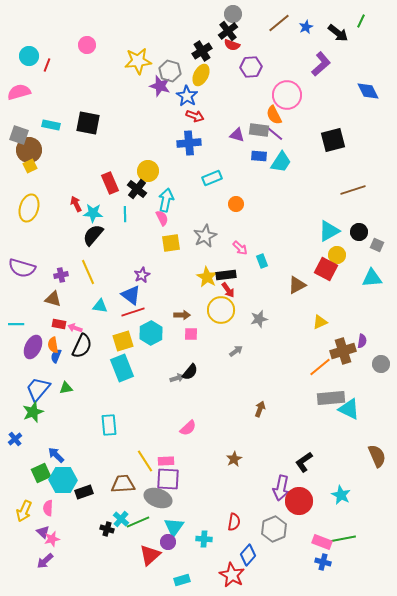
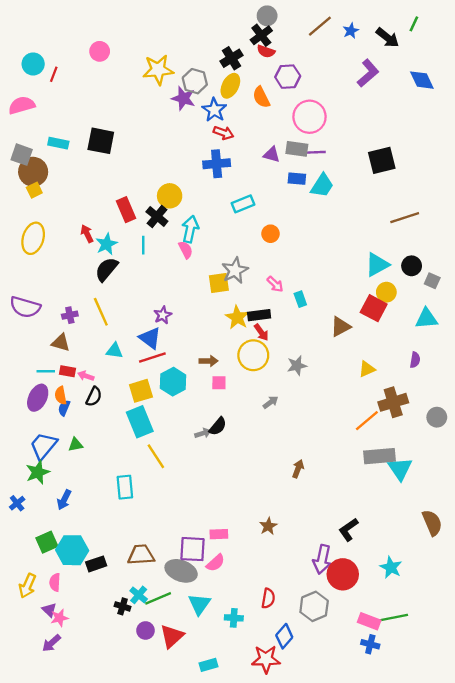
blue diamond: (368, 91) -> (422, 80), moved
pink circle: (287, 95) -> (309, 117), moved
orange semicircle: (274, 115) -> (261, 97), moved
purple line: (274, 133) -> (314, 152), turned -42
cyan star: (93, 213) -> (107, 244), turned -30
yellow square: (171, 243) -> (219, 283), moved
cyan line: (16, 324) -> (46, 371), moved
purple semicircle: (362, 341) -> (415, 360), moved
black semicircle: (82, 346) -> (94, 397), size x0.7
cyan triangle: (349, 409) -> (400, 469), turned 30
pink semicircle: (188, 428) -> (215, 563), moved
blue arrow: (56, 455) -> (64, 500), moved, turned -108
yellow line: (145, 461) -> (156, 456), moved
pink rectangle: (166, 461) -> (219, 534), moved
purple circle: (168, 542) -> (146, 630), moved
red star: (232, 575) -> (266, 659), turned -30

